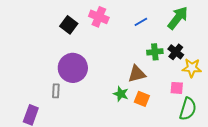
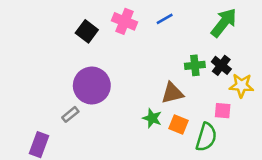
blue line: (141, 22) -> (165, 19), moved
gray rectangle: (56, 91) -> (70, 114), turned 48
green semicircle: (188, 109) -> (206, 137), moved

